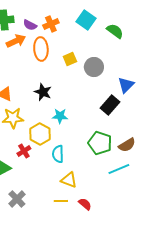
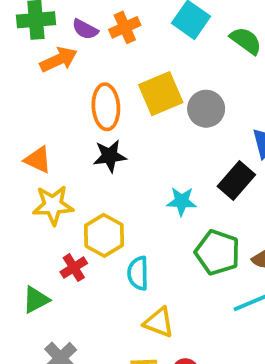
orange ellipse: (41, 49) -> (106, 107), moved
yellow square: (70, 59) -> (161, 94), size x1.6
black star: (43, 92) -> (110, 156), turned -30
cyan star: (60, 116) -> (182, 201), moved

